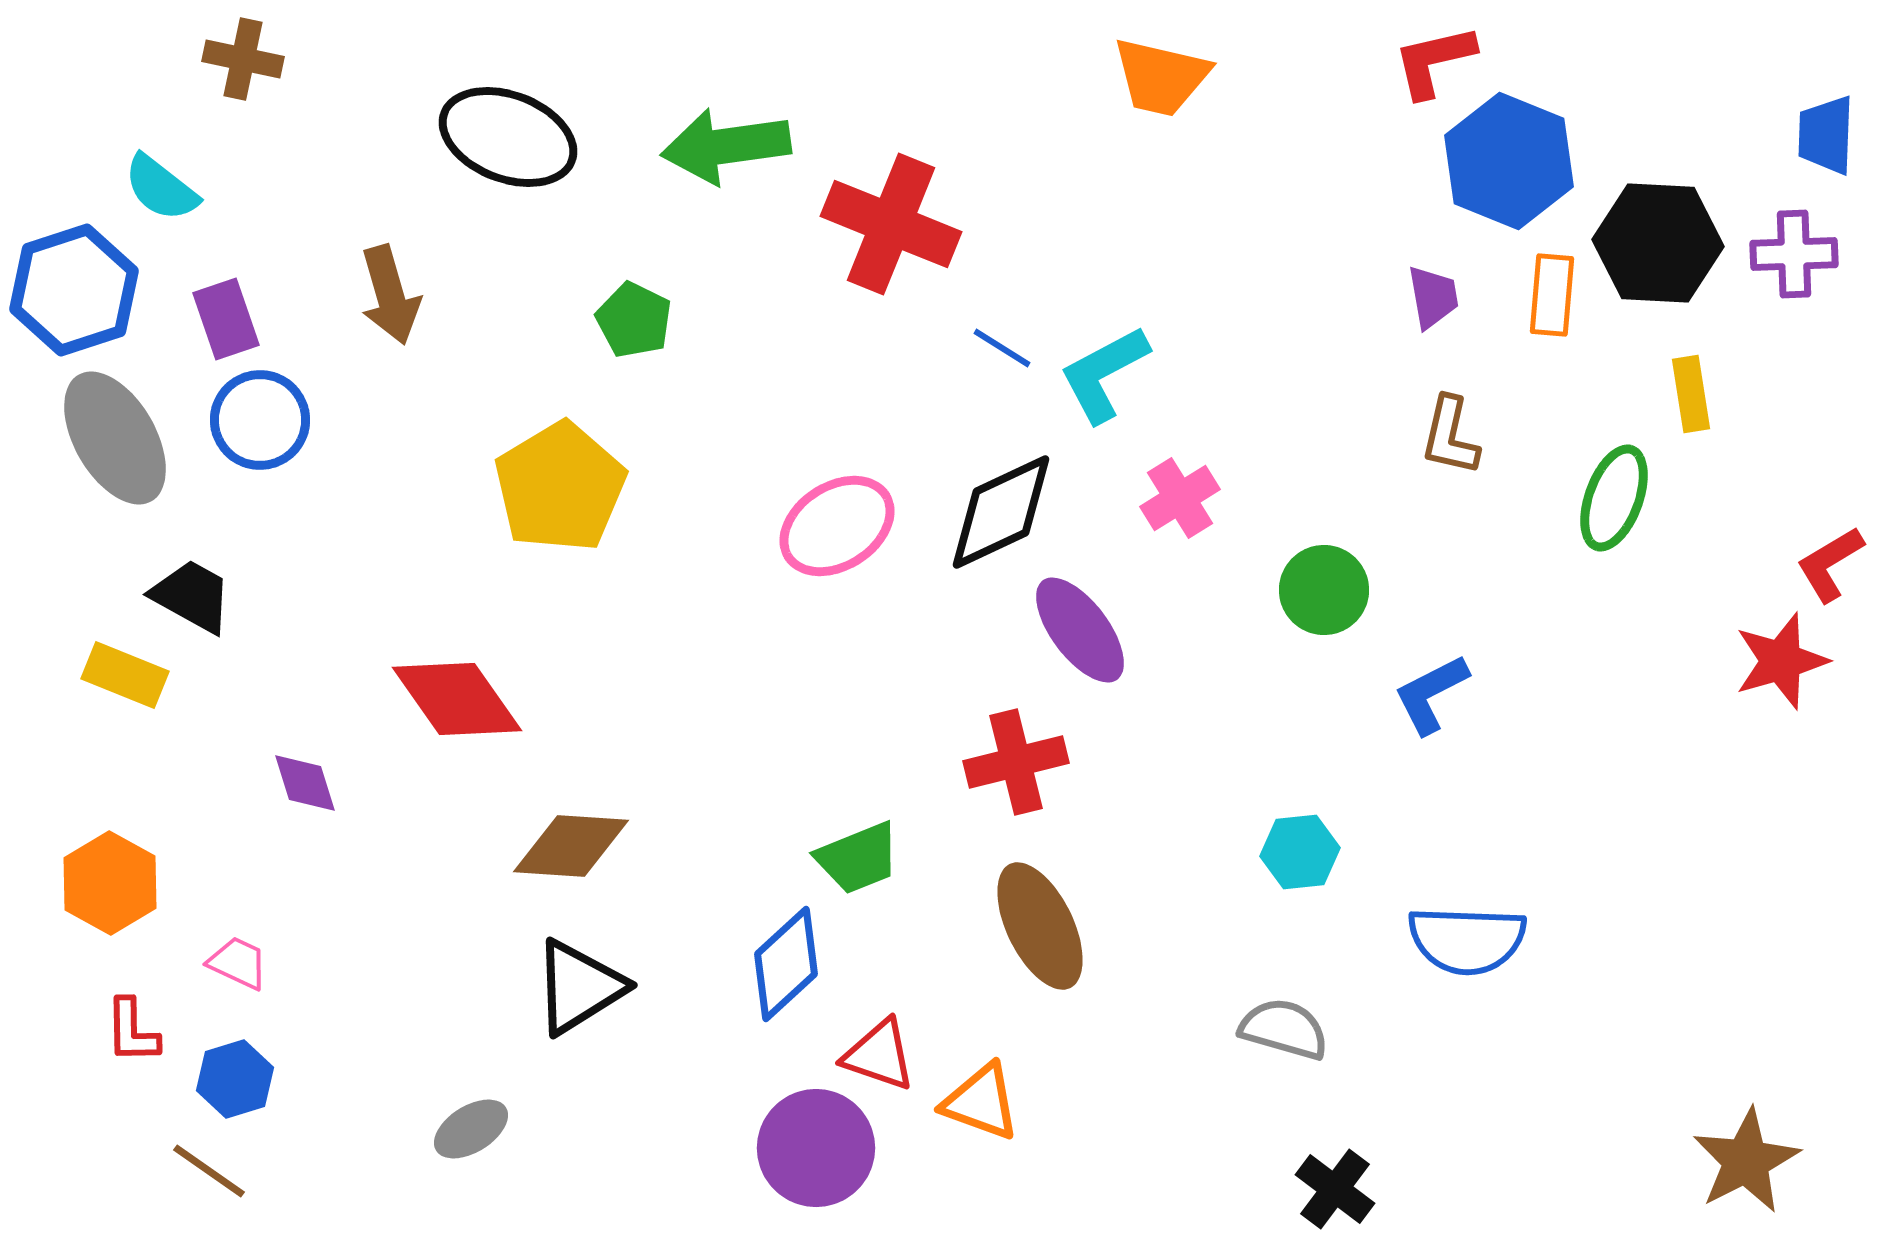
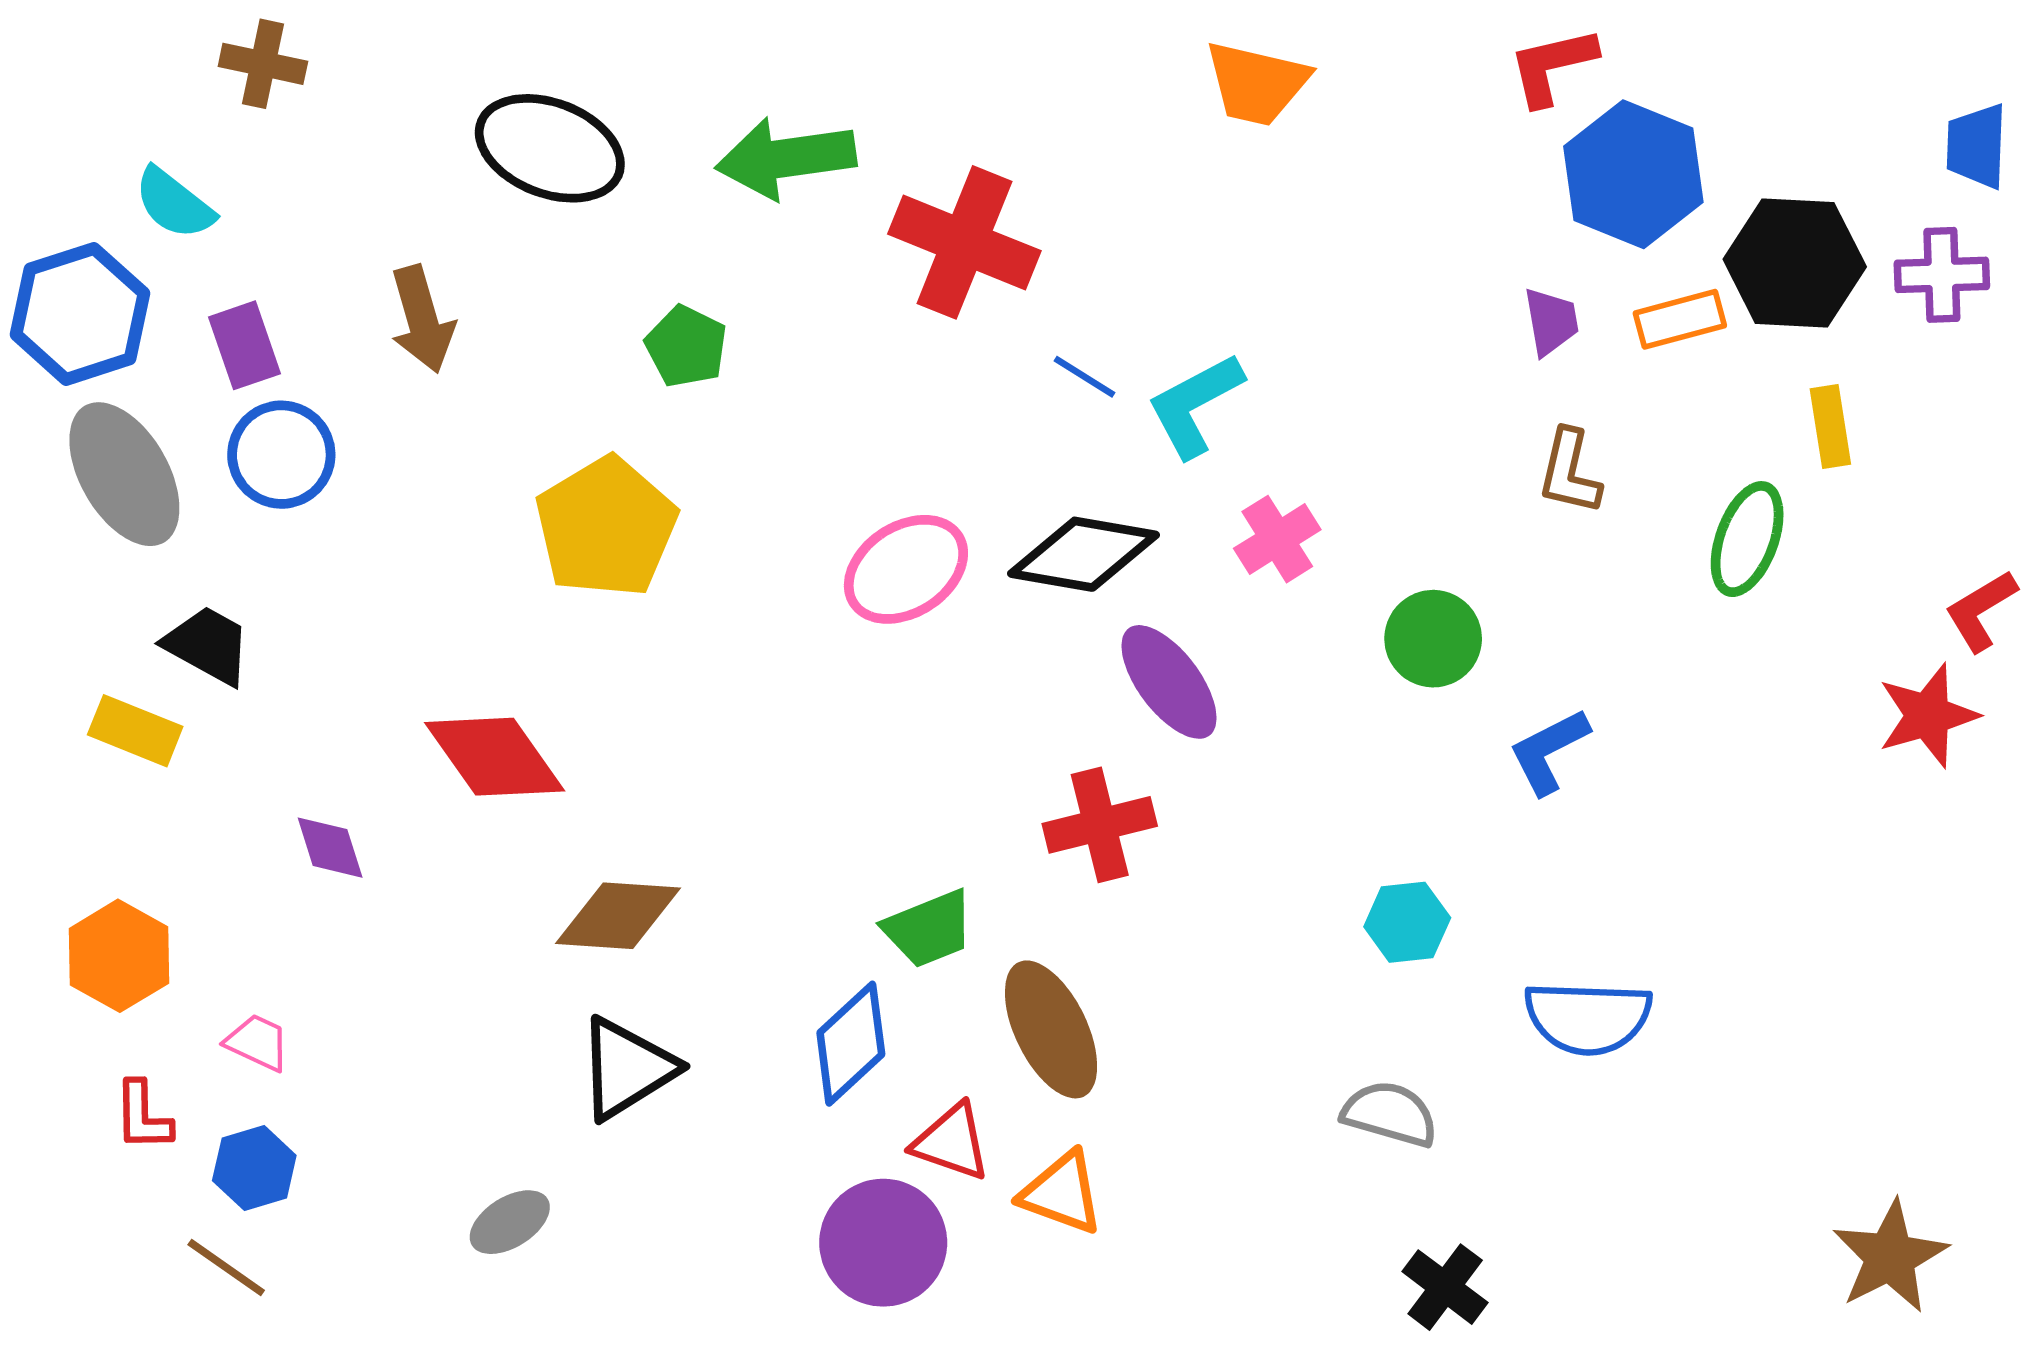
orange rectangle: (1552, 295) -> (1680, 319), turned 70
black diamond: (1001, 512) -> (1083, 554), turned 35
brown ellipse: (1040, 926) -> (1051, 1029), moved

